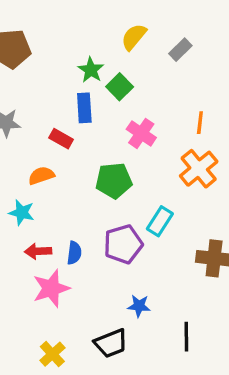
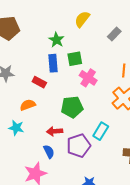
gray rectangle: (180, 50) -> (114, 34), moved
green square: (120, 87) -> (75, 59), moved, turned 35
red arrow: (38, 251) -> (55, 131), moved
blue semicircle: (74, 253) -> (49, 152), turned -32

